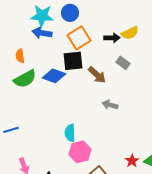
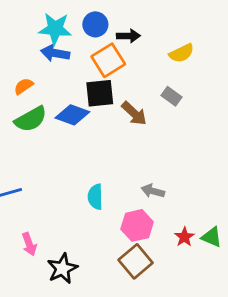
black arrow: (112, 38) -> (128, 36), moved
orange semicircle: (20, 56) -> (24, 86), turned 64
gray arrow: (110, 105) -> (153, 191), moved
pink hexagon: (80, 152) -> (137, 225), moved

